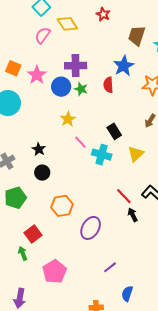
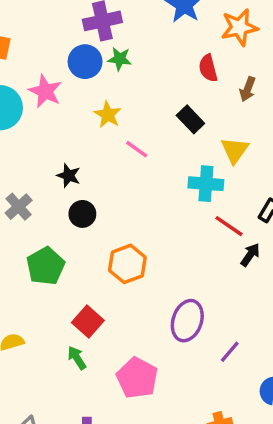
pink star: (37, 75) -> (45, 91), moved
red semicircle: (108, 85) -> (208, 68), moved
cyan cross: (102, 155) -> (206, 184), moved
black arrow: (133, 215) -> (250, 255), turned 72
purple ellipse: (91, 228) -> (187, 321), moved

